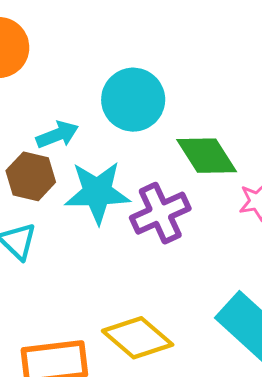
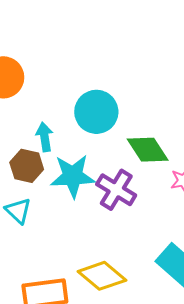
cyan arrow: (57, 135) -> (45, 137), turned -76
purple cross: (160, 213) -> (116, 190), turned -33

